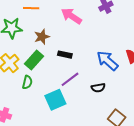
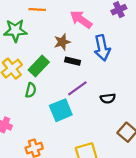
brown star: (42, 37) -> (62, 42), moved
blue arrow: (107, 61) -> (102, 48), moved, turned -145

